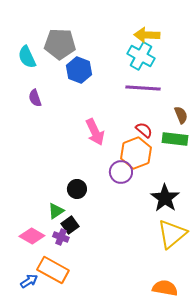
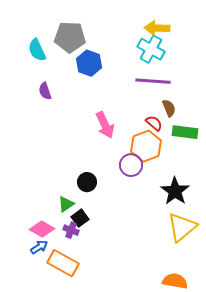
brown semicircle: (181, 115) -> (169, 108), moved
blue arrow: (29, 281) -> (39, 247), moved

